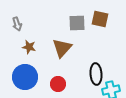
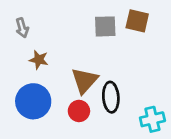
brown triangle: (62, 48) -> (85, 80), moved
black ellipse: (96, 74) -> (111, 97), moved

